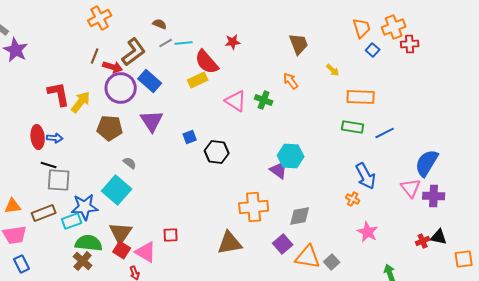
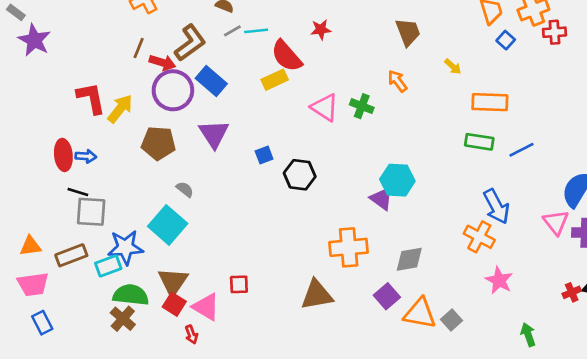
orange cross: (353, 199) -> (479, 237), size x1.6

